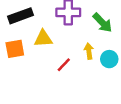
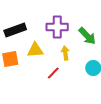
yellow arrow: (89, 51) -> (65, 53), moved

